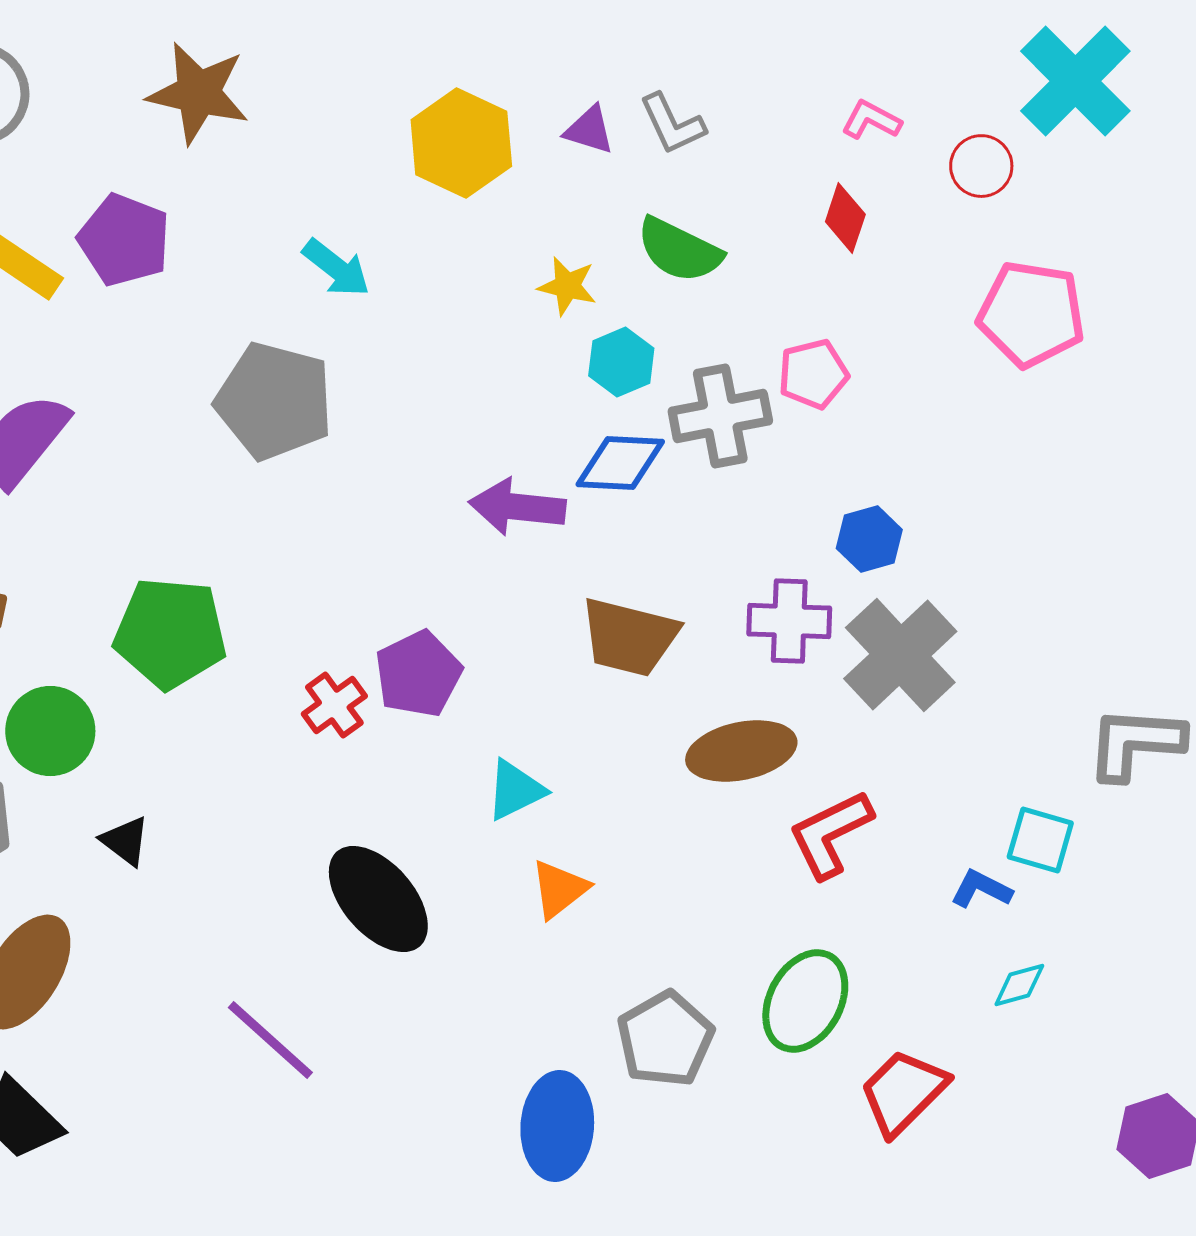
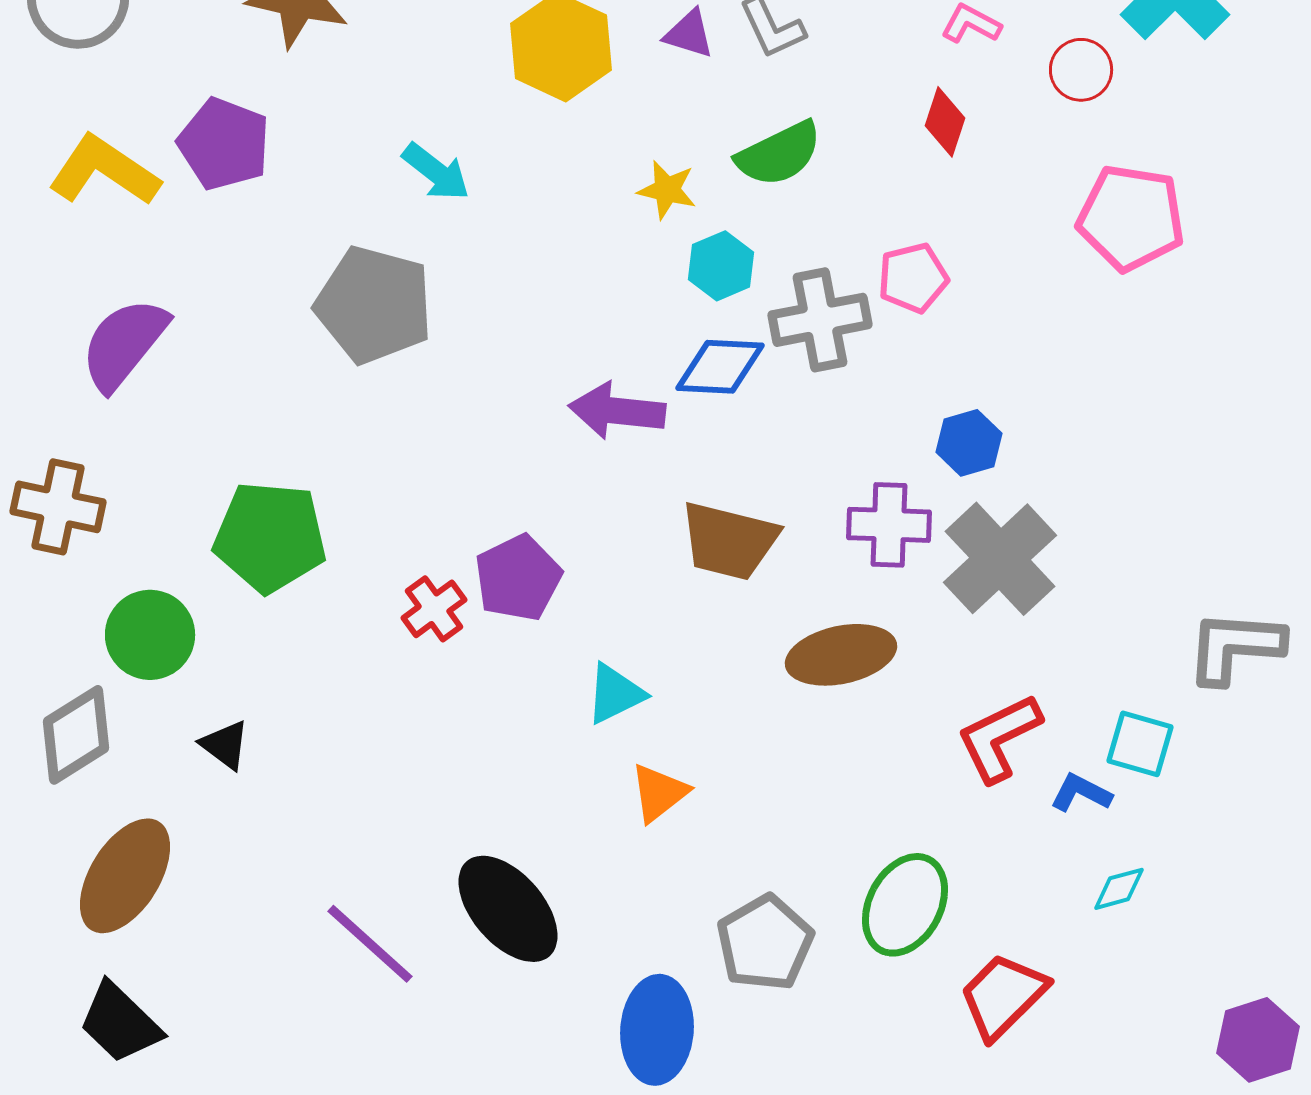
green semicircle: (679, 250) -> (779, 154), turned -52
red L-shape: (830, 834) -> (999, 738), moved
black ellipse: (378, 899) -> (508, 909), moved

